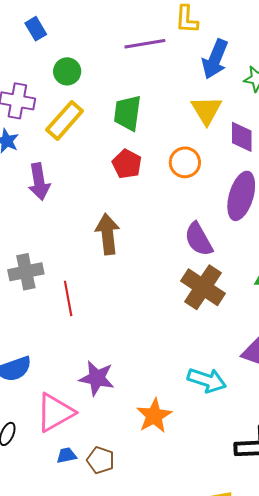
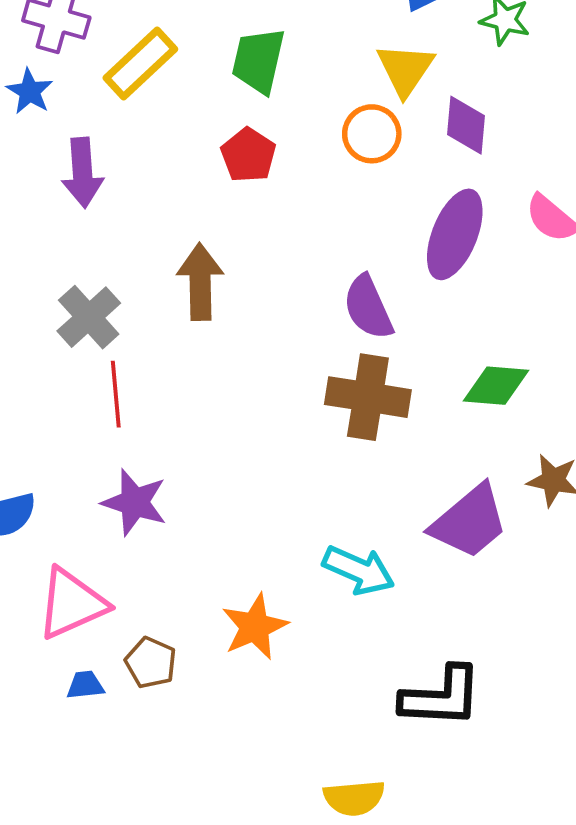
orange circle: (185, 162) -> (372, 134), moved
gray cross: (26, 272) -> (89, 317), moved, turned -36
brown cross: (203, 287) -> (368, 397), turned -30
purple star: (97, 378) -> (135, 502), moved
brown pentagon: (101, 460) -> (151, 663), moved

